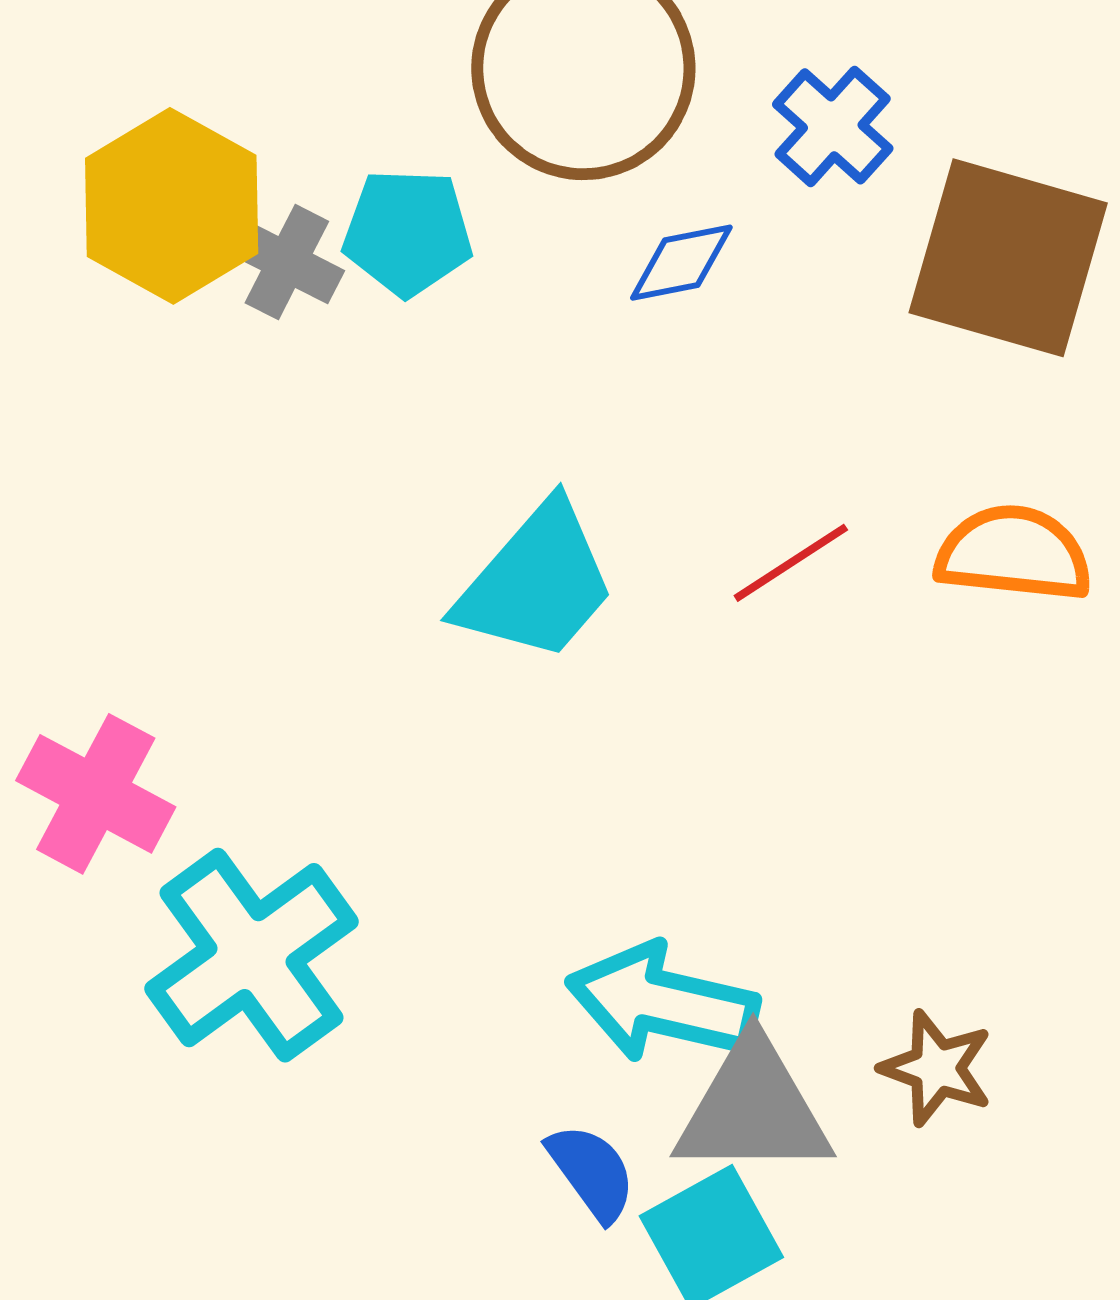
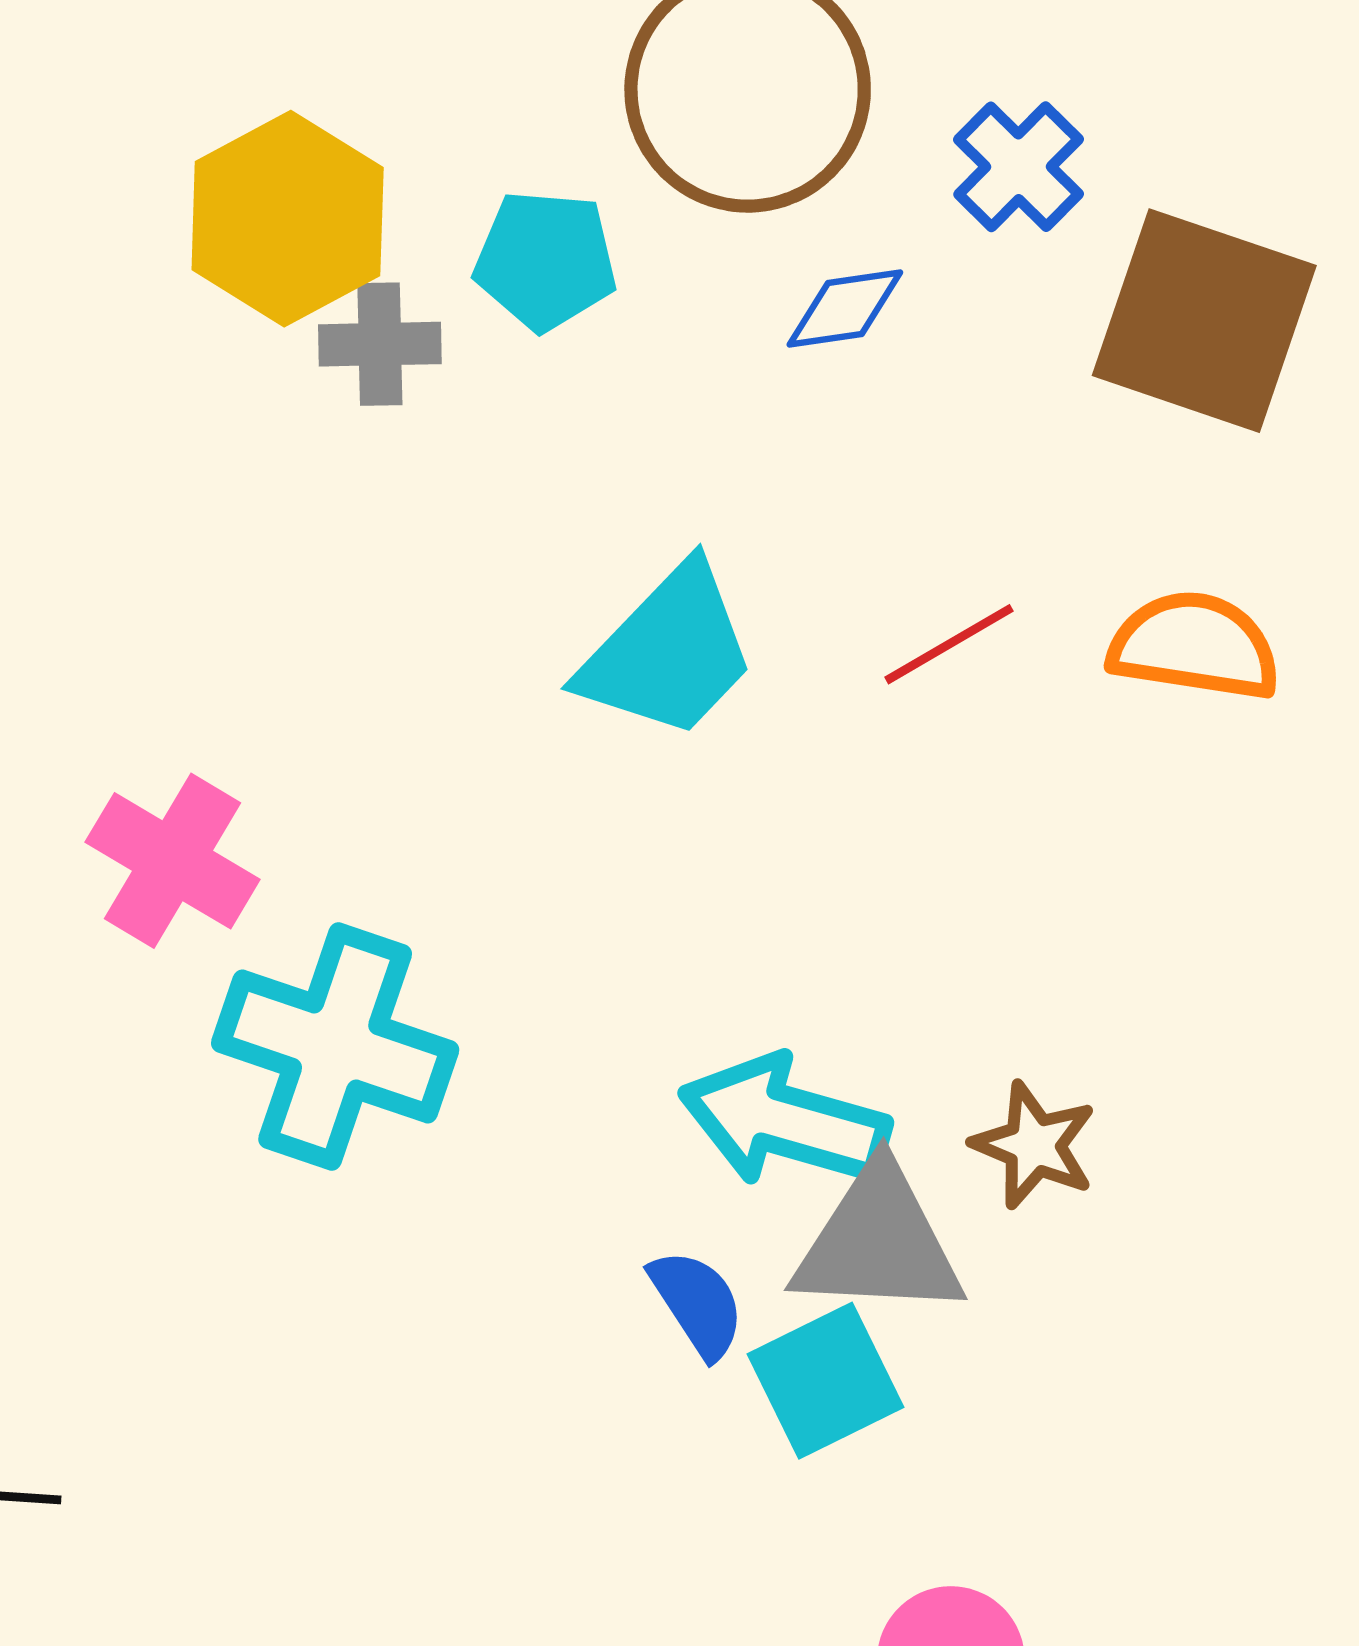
gray cross: (287, 262) -> (380, 344), moved, turned -31
cyan cross: (252, 955) -> (335, 1047), turned -38
brown star: (937, 1068) -> (1034, 1145), moved

